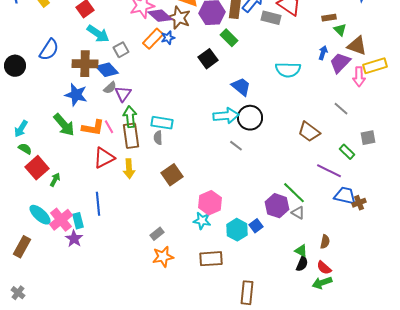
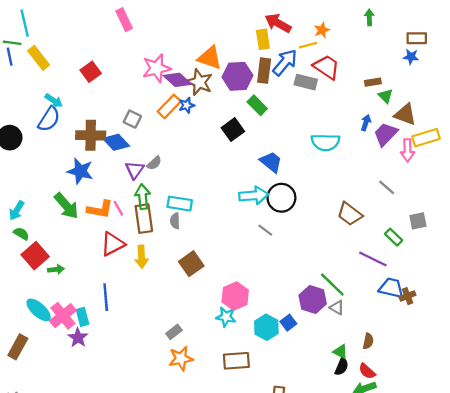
cyan arrow: (98, 34) -> (54, 101), moved, size x0.7
gray square: (121, 50) -> (132, 119), turned -35
gray semicircle: (110, 88) -> (154, 163), moved
green arrow: (55, 180) -> (56, 269), turned 56

